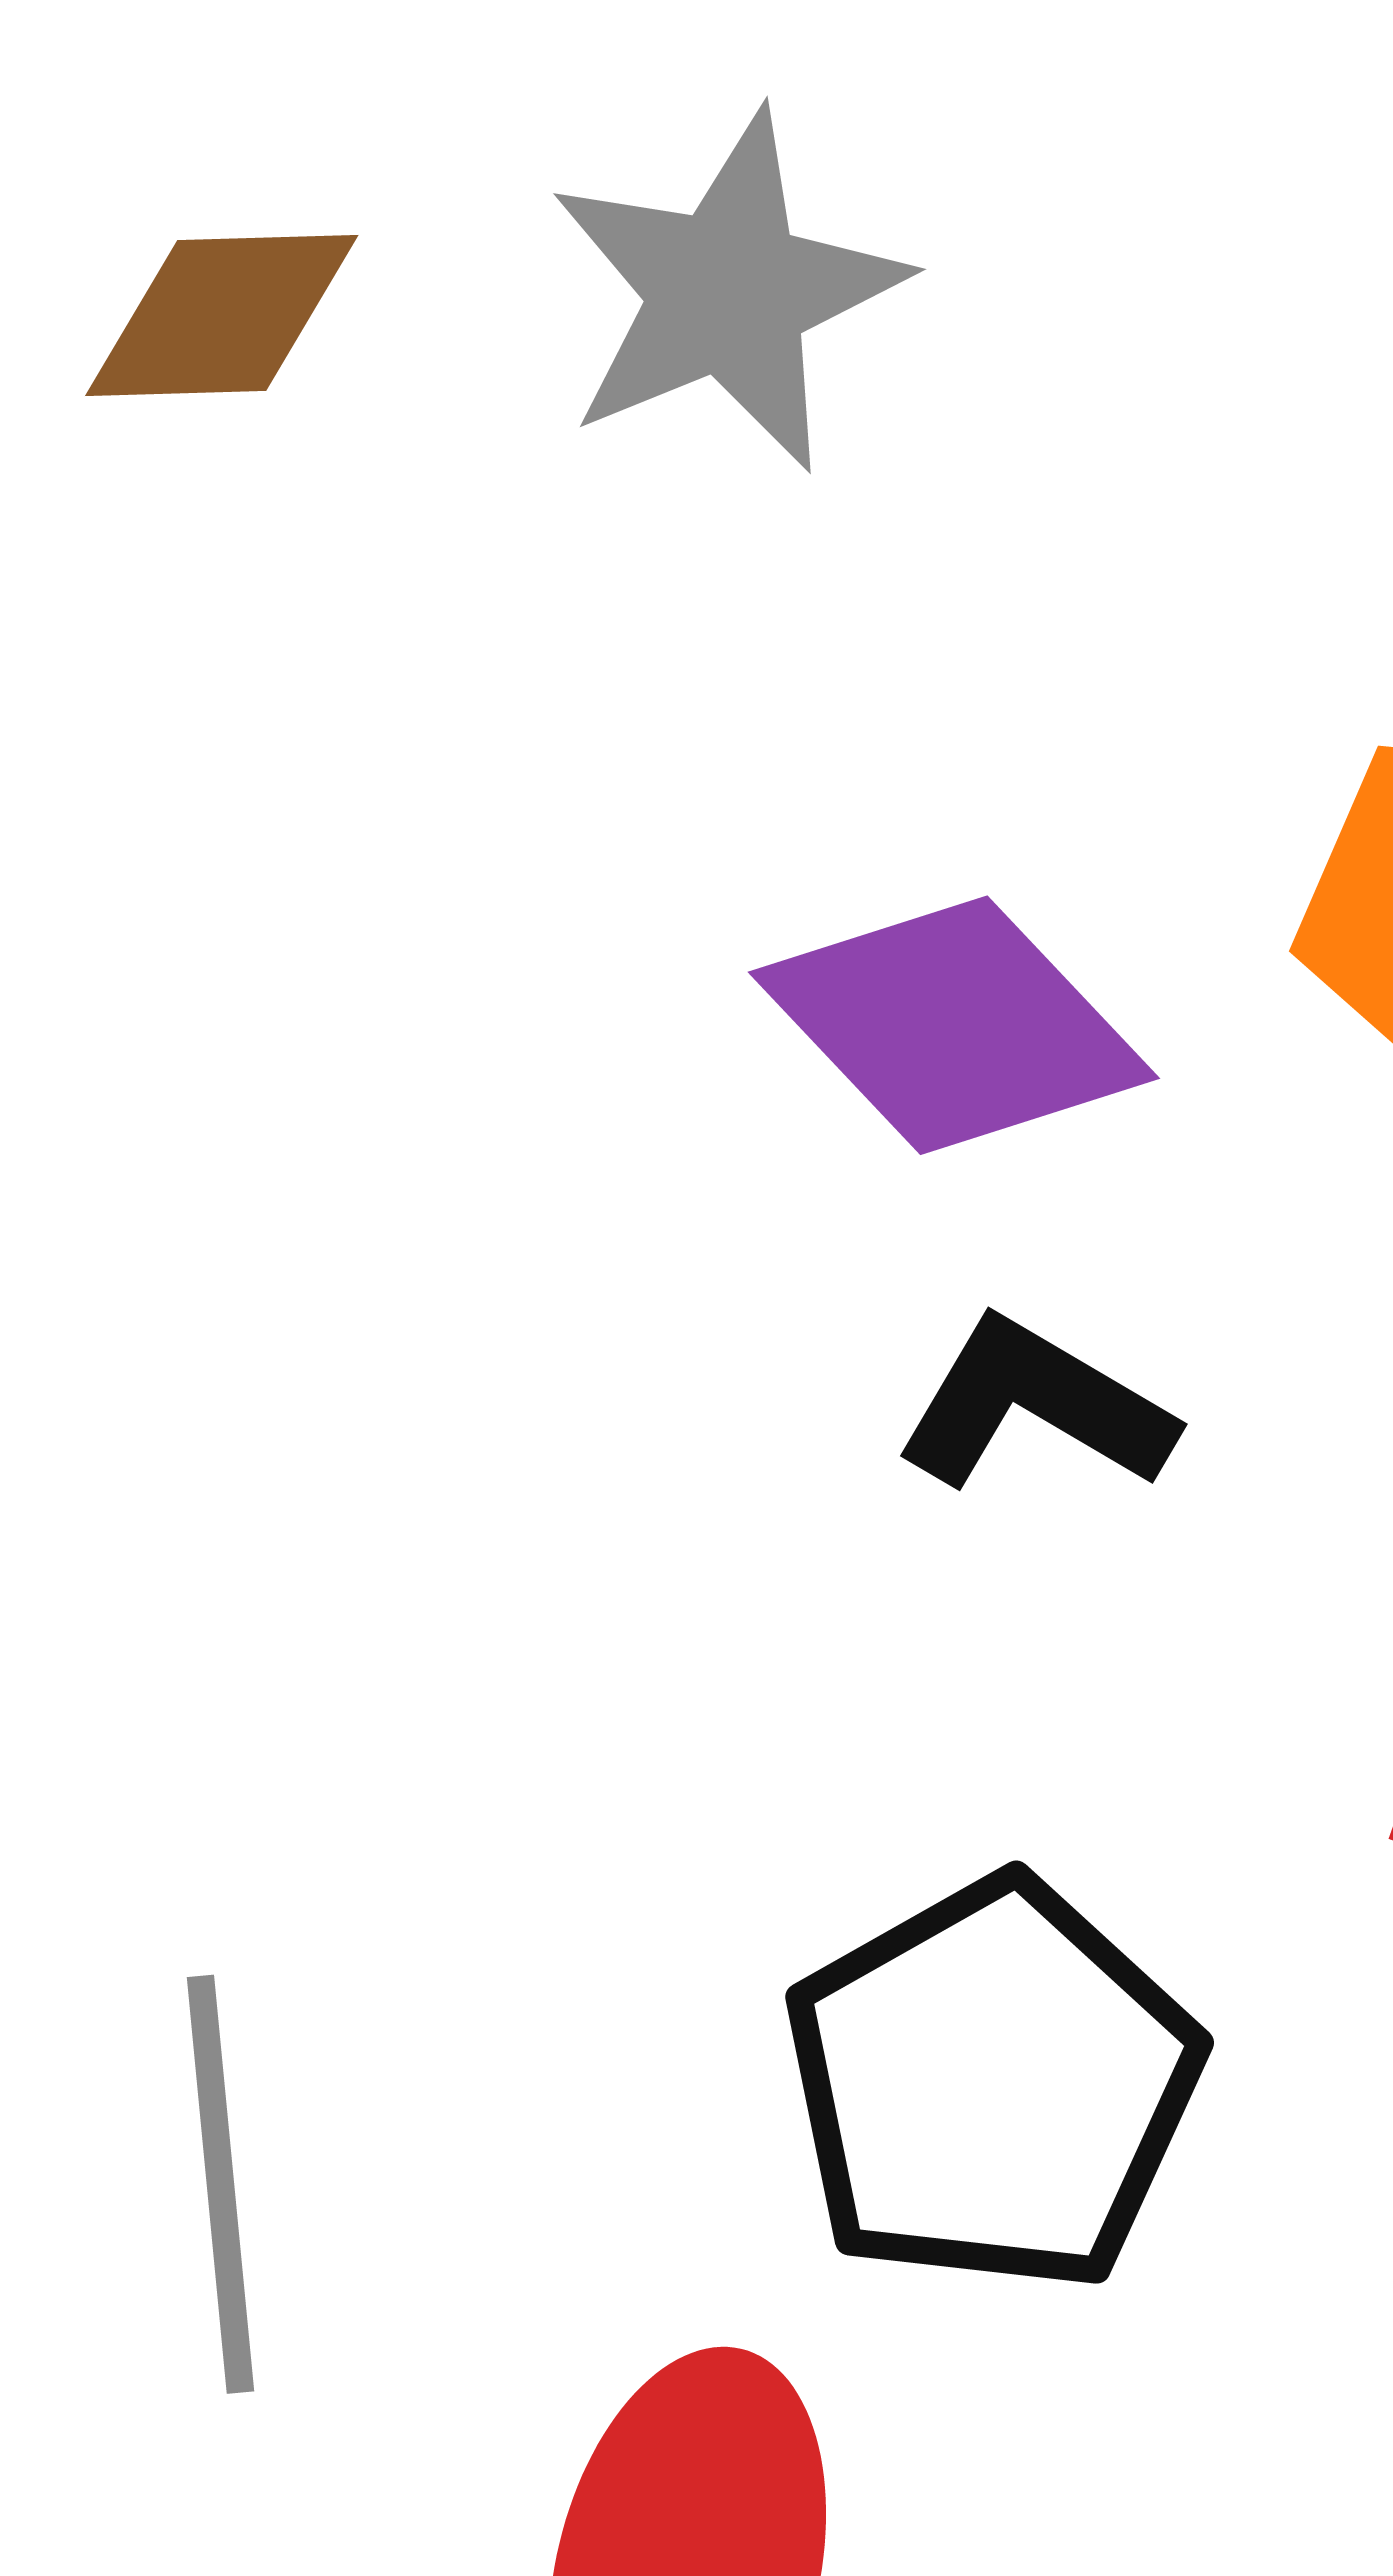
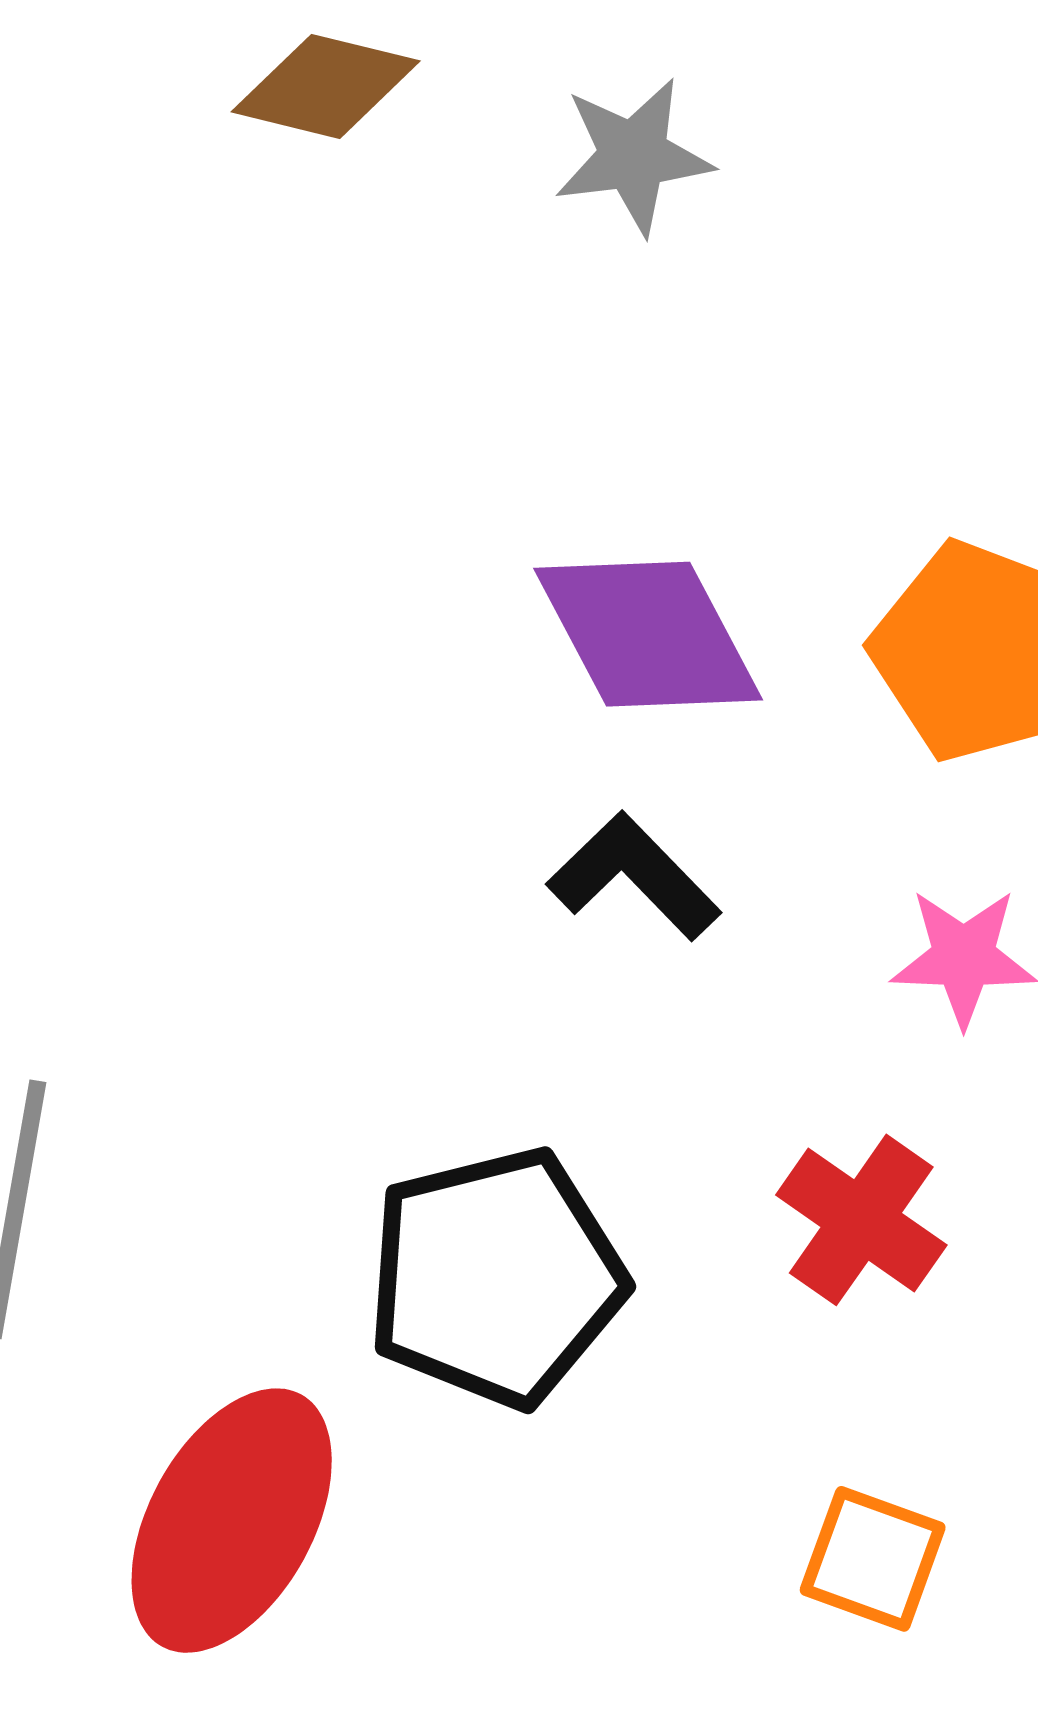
gray star: (727, 292) -> (633, 156), size x0.7

